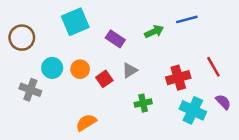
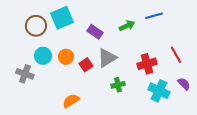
brown circle: (22, 38) -> (36, 26), moved
gray triangle: (130, 70) -> (107, 58), size x1.5

